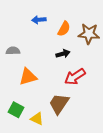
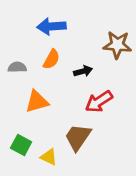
blue arrow: (39, 20) -> (51, 26), size x1.5
orange semicircle: (64, 29) -> (51, 59), moved

